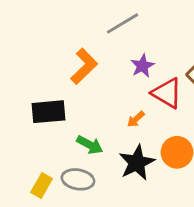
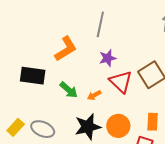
gray line: (122, 23) -> (100, 24), turned -60
green arrow: (90, 145) -> (69, 90), moved

